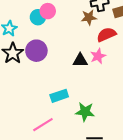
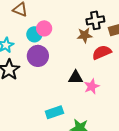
purple circle: (36, 51) -> (38, 56), moved
pink star: (98, 56) -> (92, 86), moved

